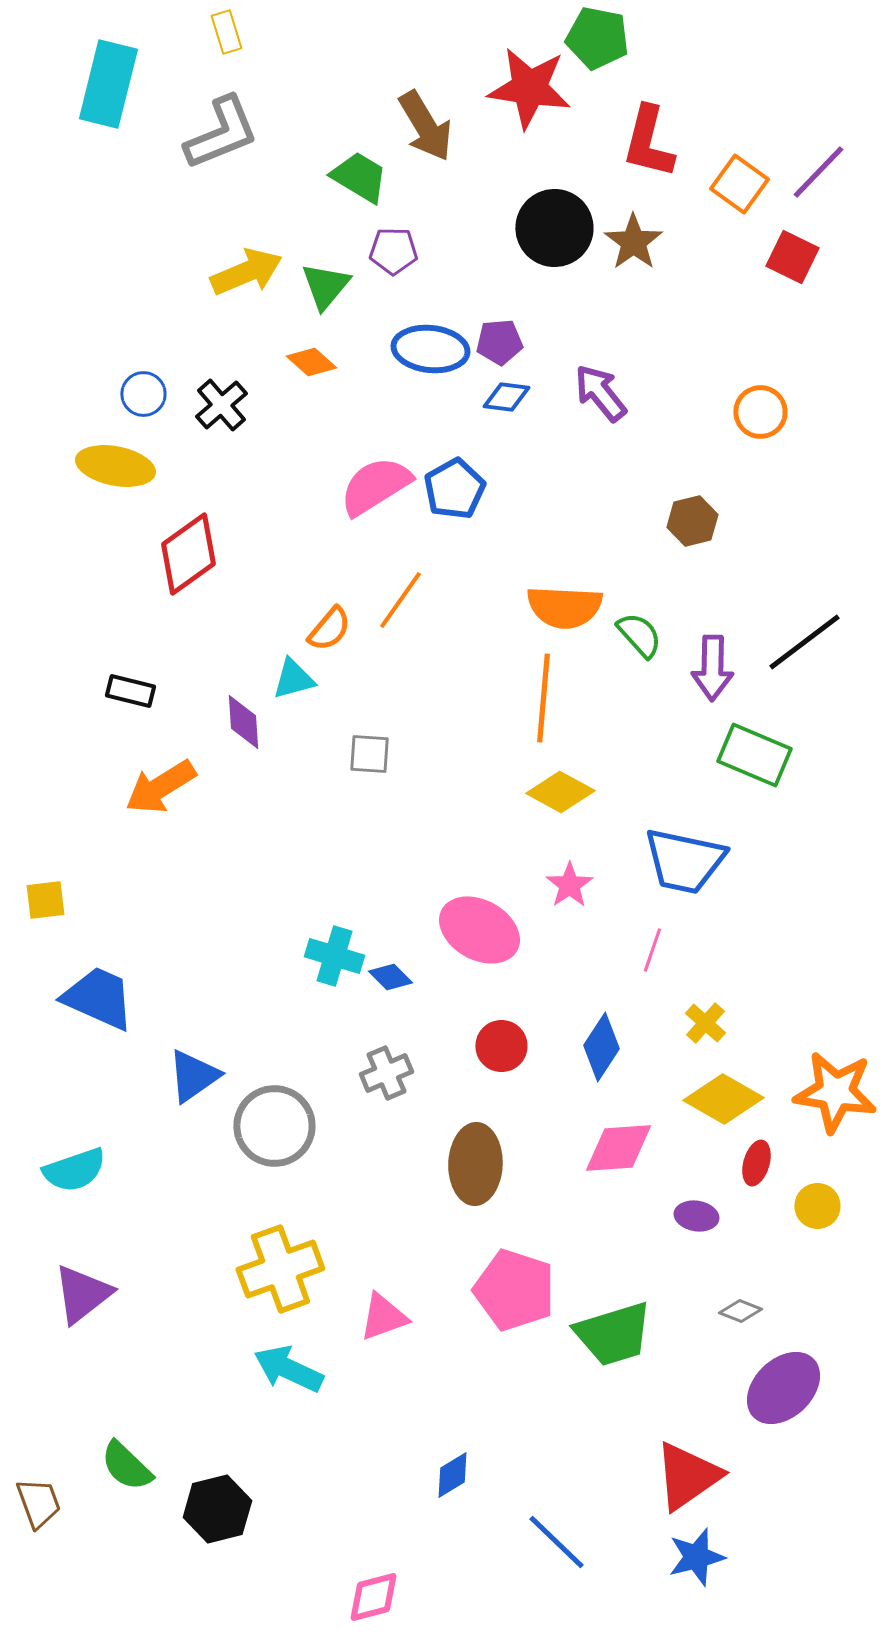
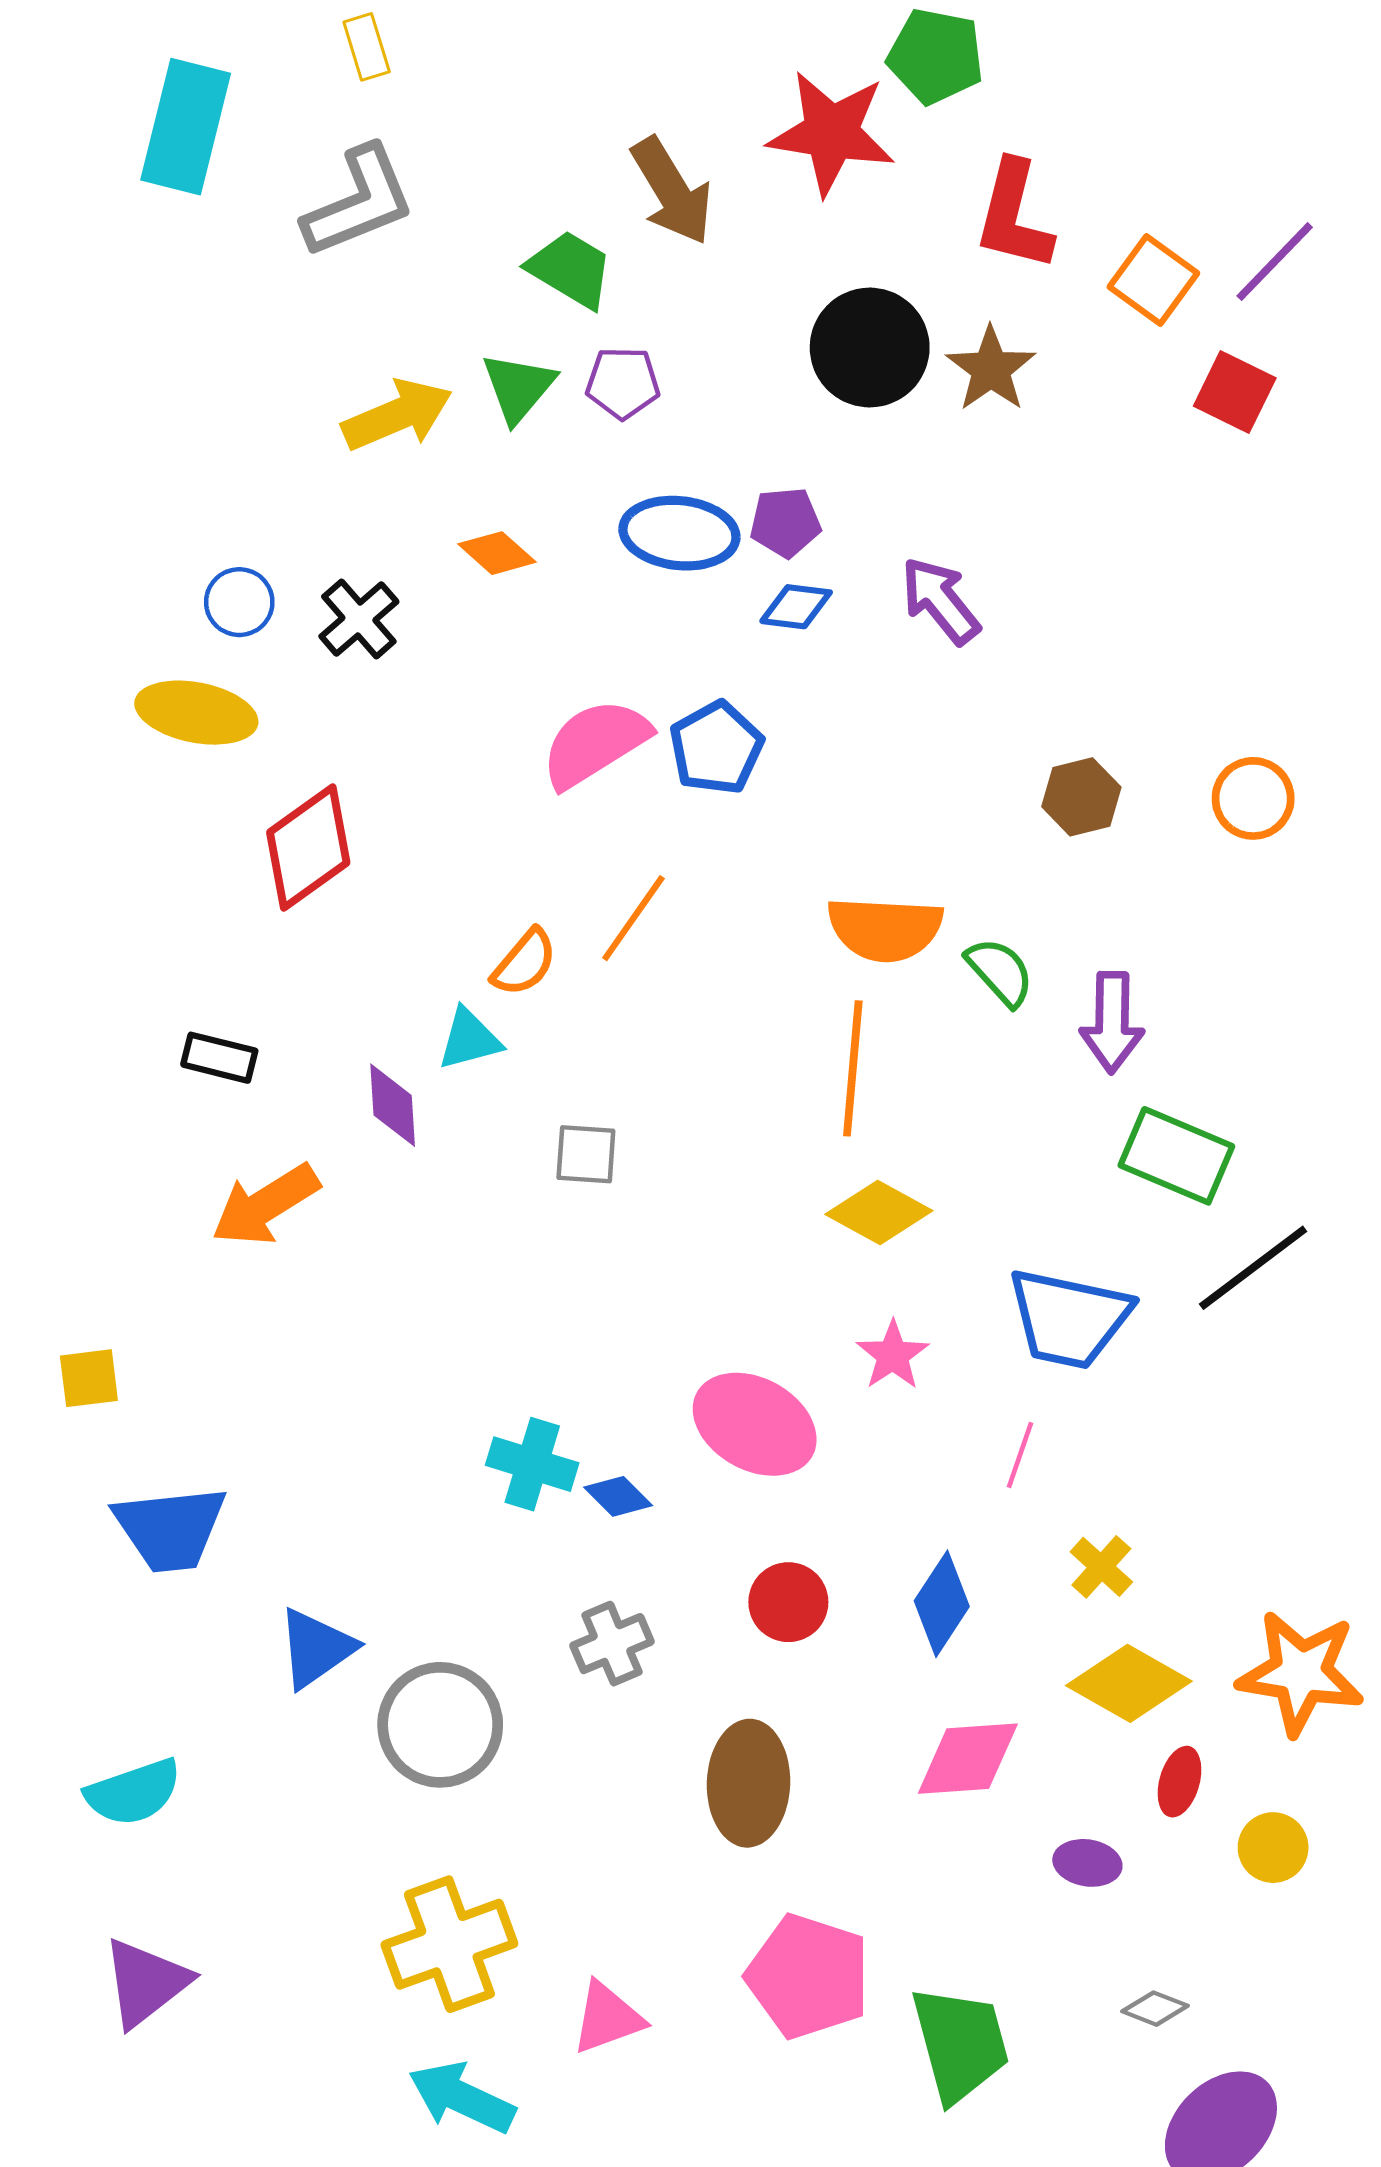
green triangle: (325, 286) -> (518, 387), moved
orange circle: (760, 412) -> (1253, 798), moved
black line: (804, 642) -> (1253, 1268), moved
blue trapezoid: (98, 998) -> (170, 1529), turned 150
green trapezoid: (613, 1334) -> (960, 2044), turned -88

